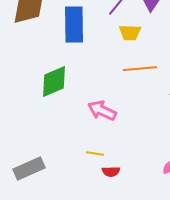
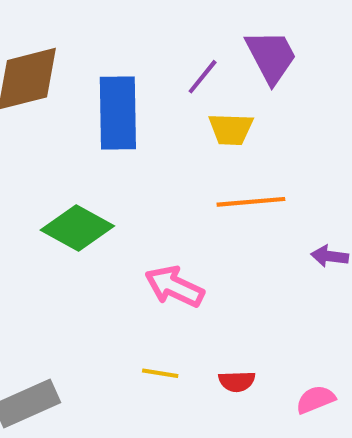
green diamond: (54, 82) -> (77, 228), turned 52
red semicircle: (111, 172) -> (237, 381), moved

